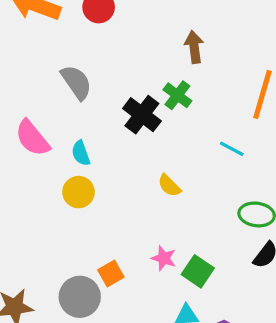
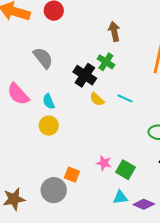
cyan line: (232, 149) -> (125, 98), moved
yellow semicircle: (169, 186) -> (97, 99), moved
orange square: (111, 274) -> (72, 175), turned -35

